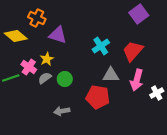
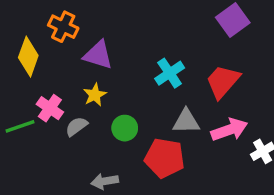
yellow diamond: (16, 36) -> (28, 57), turned 70
yellow star: (47, 59) -> (95, 95), moved
green circle: (65, 79) -> (125, 128), moved
pink arrow: (137, 80) -> (229, 130), turned -125

